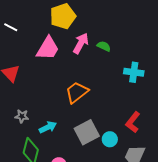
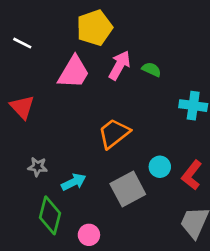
cyan circle: (110, 139) -> (160, 167), moved

